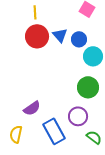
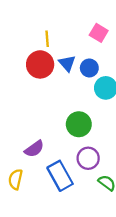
yellow line: (35, 12) -> (47, 39), moved
green circle: (88, 87) -> (79, 124), moved

